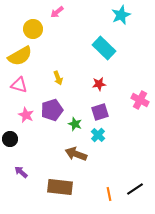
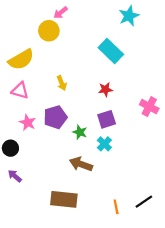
yellow circle: (33, 29) -> (49, 31), moved
purple arrow: (21, 172) -> (15, 176), moved

